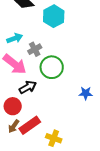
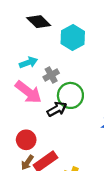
black arrow: (28, 87) -> (57, 109), moved

